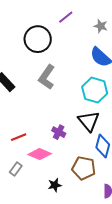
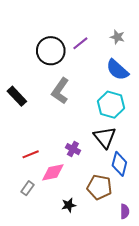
purple line: (66, 17) -> (80, 43), moved
pink diamond: (40, 154) -> (53, 172), turned -35

